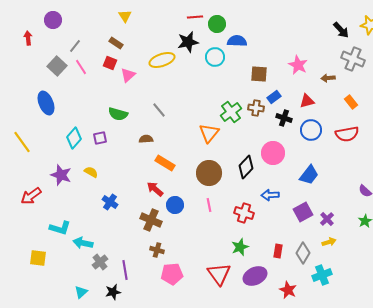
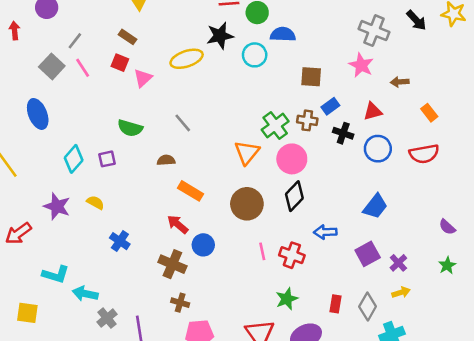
gray cross: (353, 59) -> (374, 31), moved
pink circle: (273, 153) -> (292, 159), moved
pink line: (209, 205) -> (262, 251), moved

